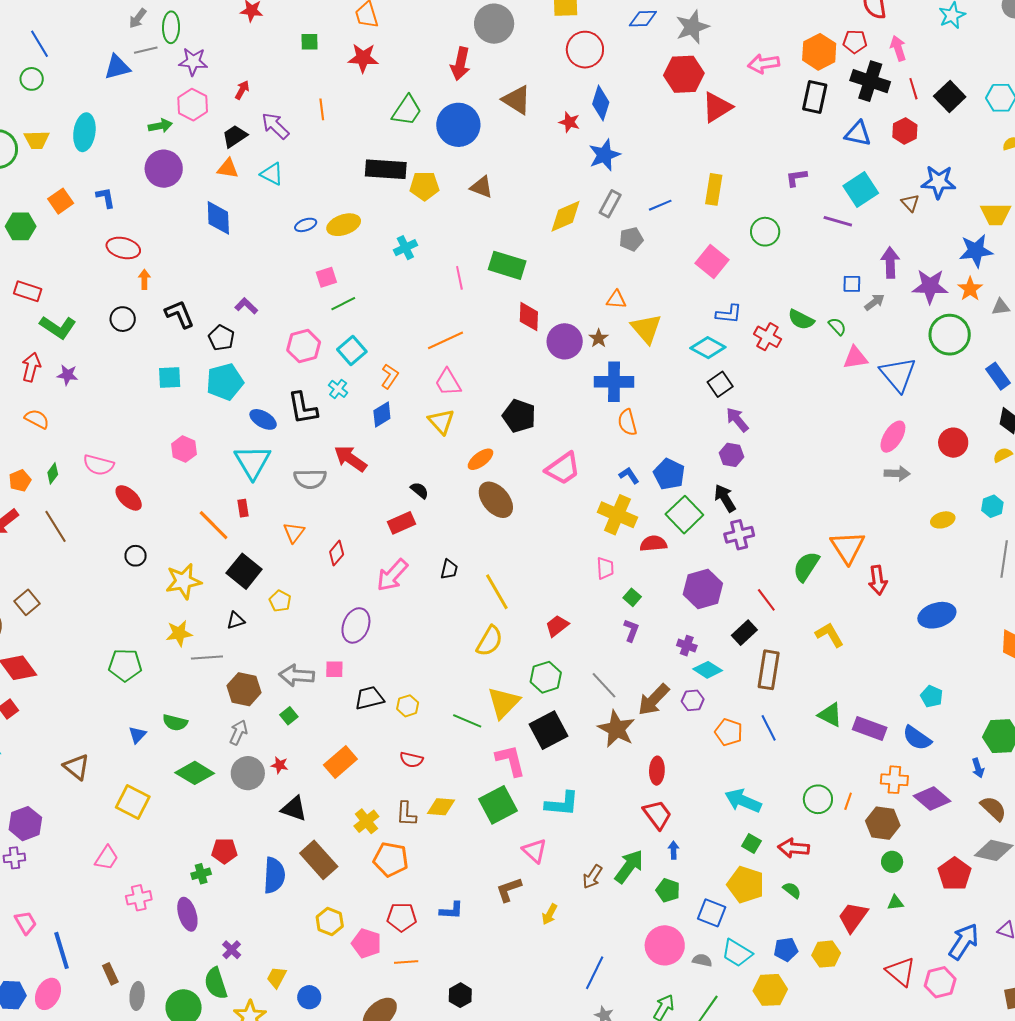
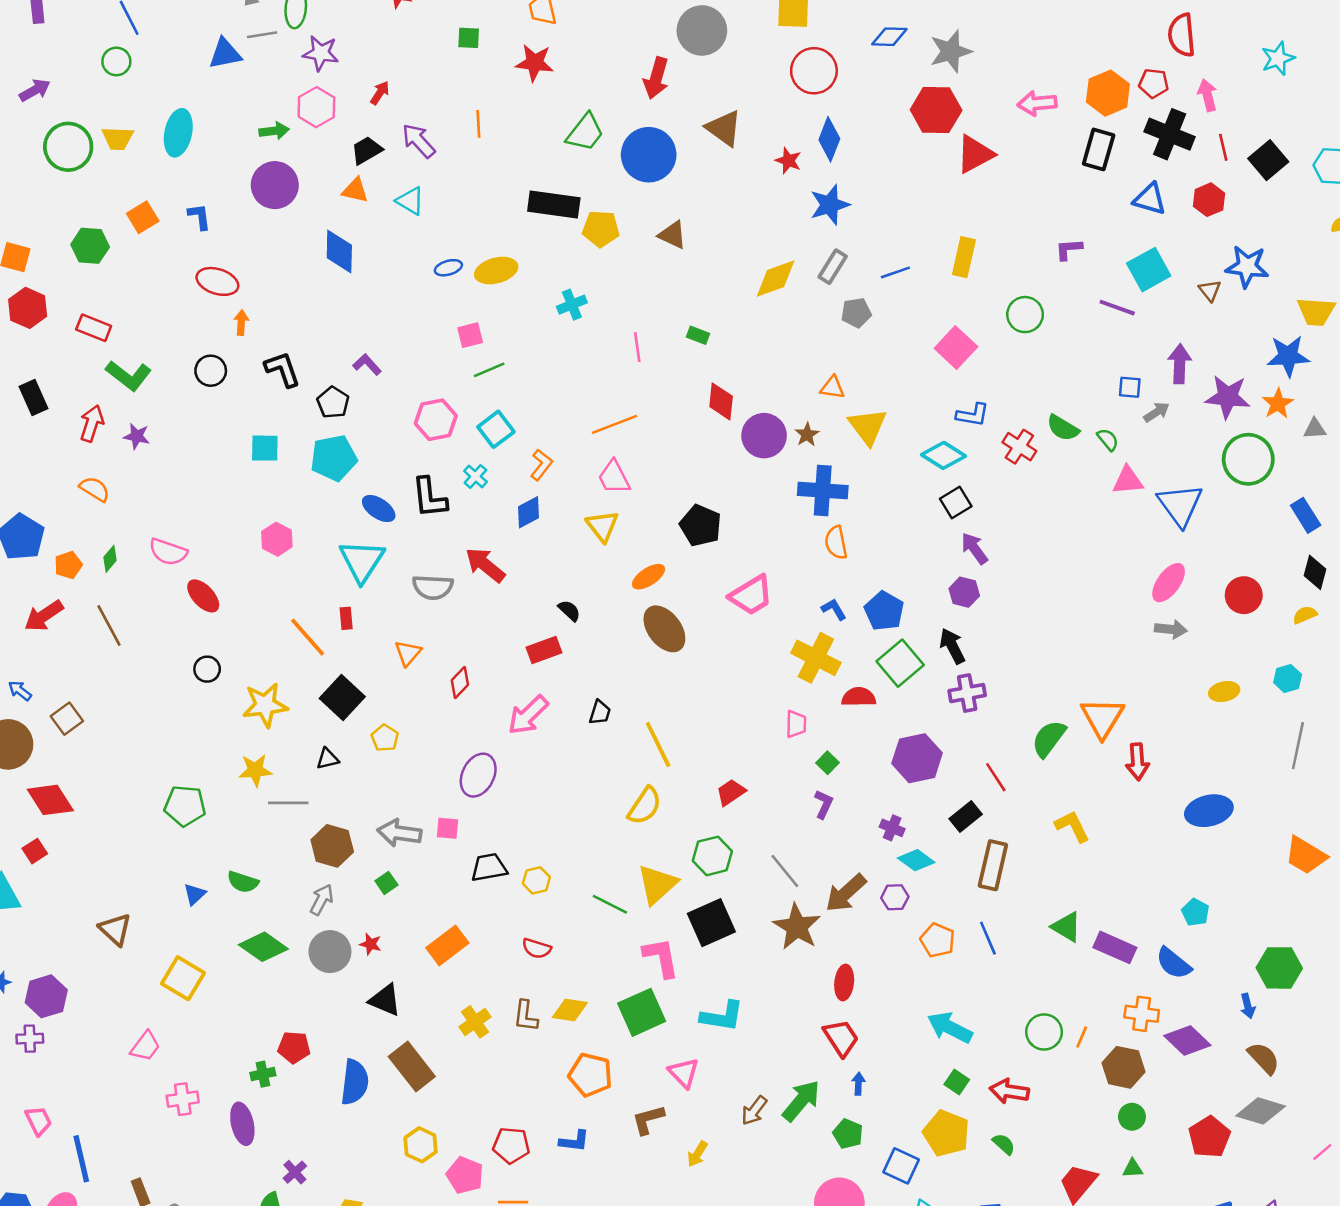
green rectangle: (507, 265) -> (698, 335), size x0.5
orange pentagon: (391, 859) -> (590, 1075), moved

